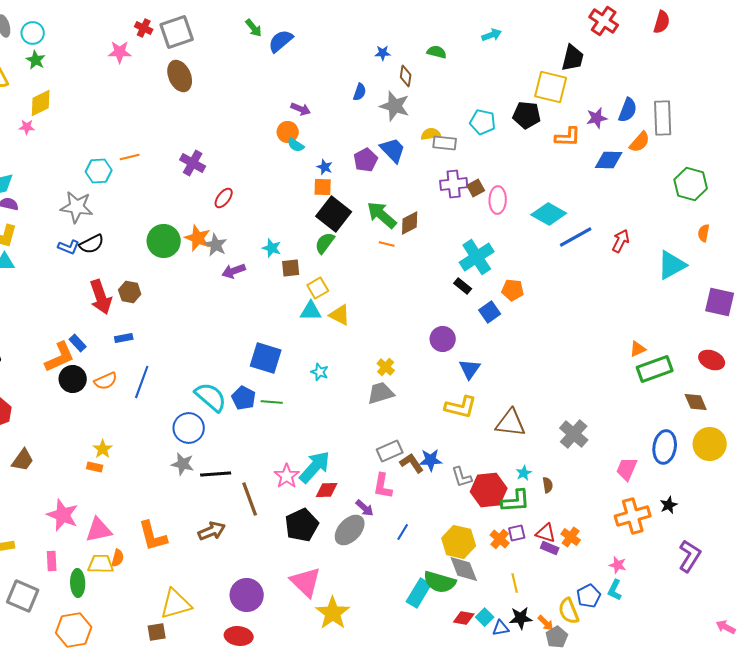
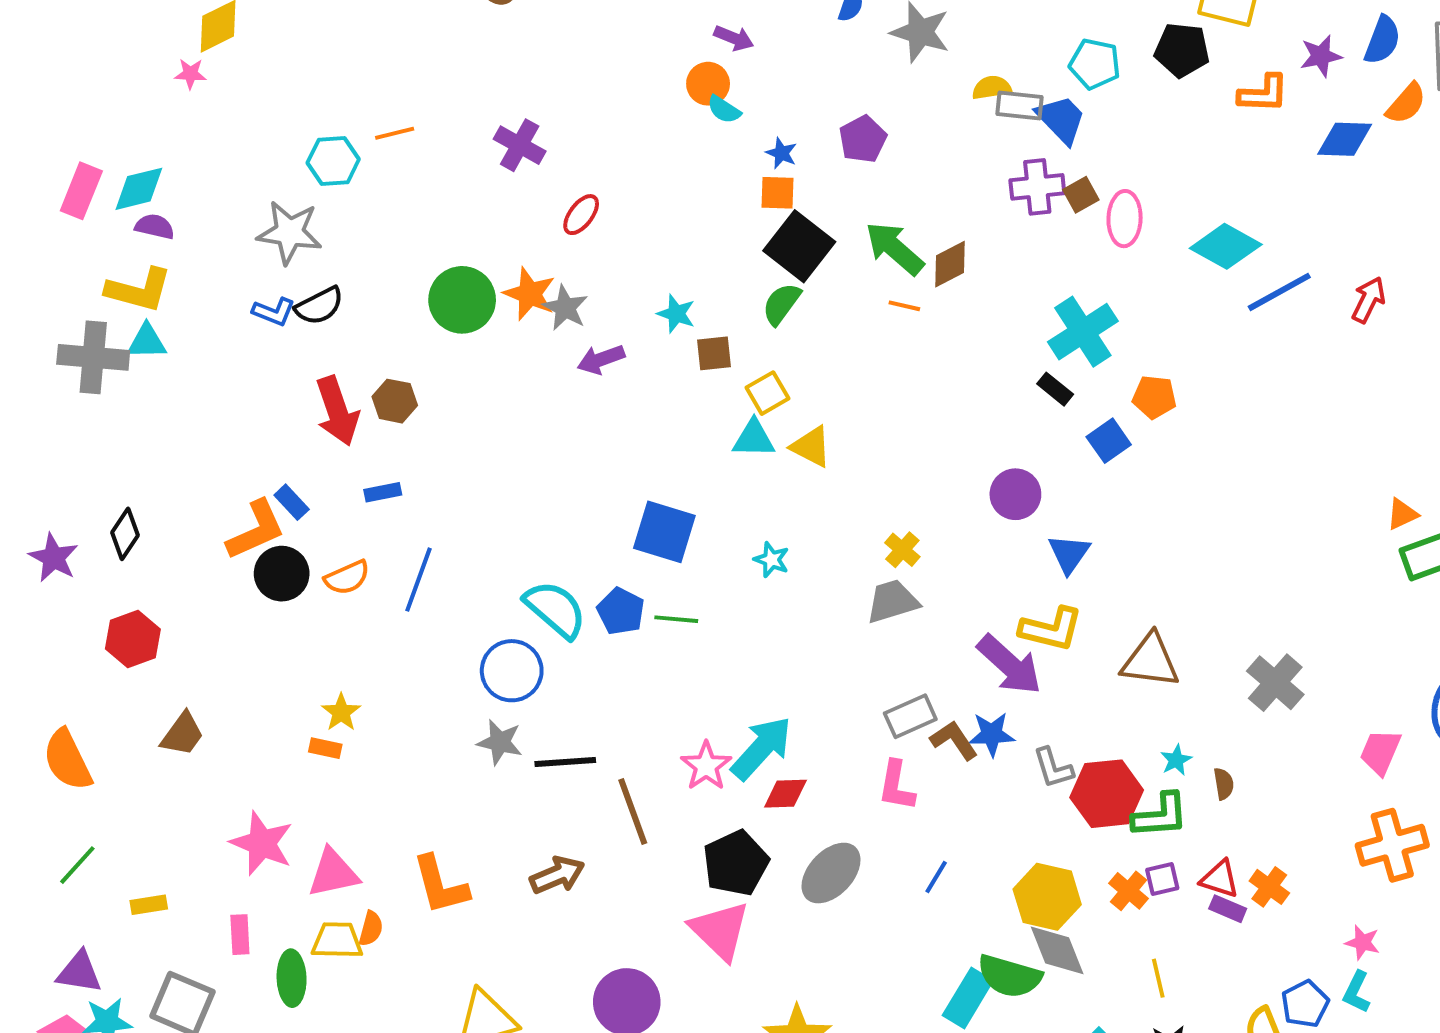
blue trapezoid: (393, 150) -> (1061, 119), moved
purple arrow: (365, 508) -> (1010, 665), moved, size x1.8
pink triangle: (306, 582) -> (720, 931), moved

